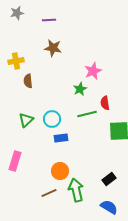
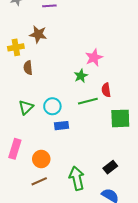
brown star: (53, 48) -> (38, 34), moved
orange circle: (60, 171) -> (41, 159), moved
brown line: (49, 193) -> (39, 181), moved

